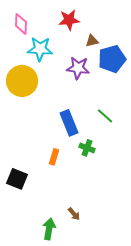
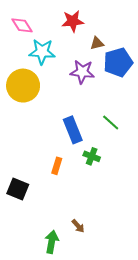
pink diamond: (21, 24) -> (22, 25), turned -35

